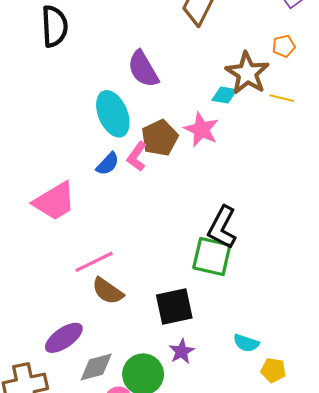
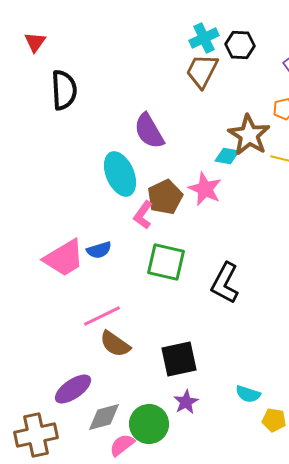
blue semicircle: (108, 164) -> (99, 250), moved, turned 30
green square: (212, 257) -> (166, 262), moved

